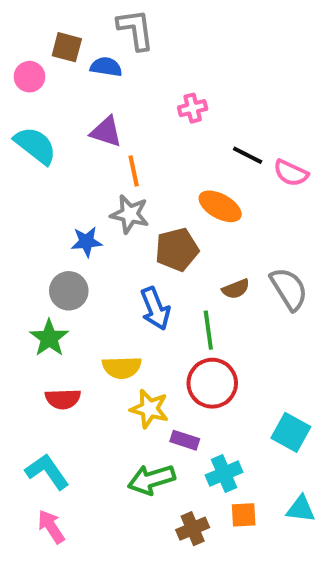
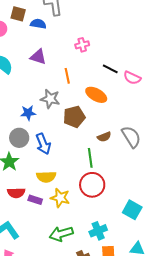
orange line: (134, 171) -> (67, 76), moved
blue arrow: (155, 309) -> (43, 144), moved
purple rectangle: (185, 440) -> (35, 200), moved

